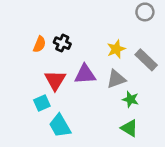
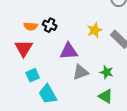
orange semicircle: (40, 44) -> (31, 26), turned 72
gray triangle: (116, 79) -> (81, 72), moved
red triangle: (55, 80) -> (24, 48), moved

